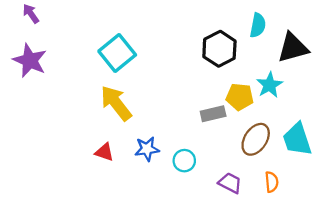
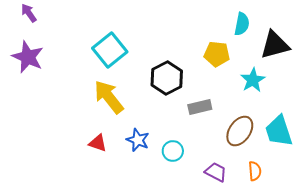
black hexagon: (219, 49) -> (167, 78), moved
yellow pentagon: (240, 97) -> (217, 54), moved
blue star: (147, 149) -> (138, 140), turned 30

